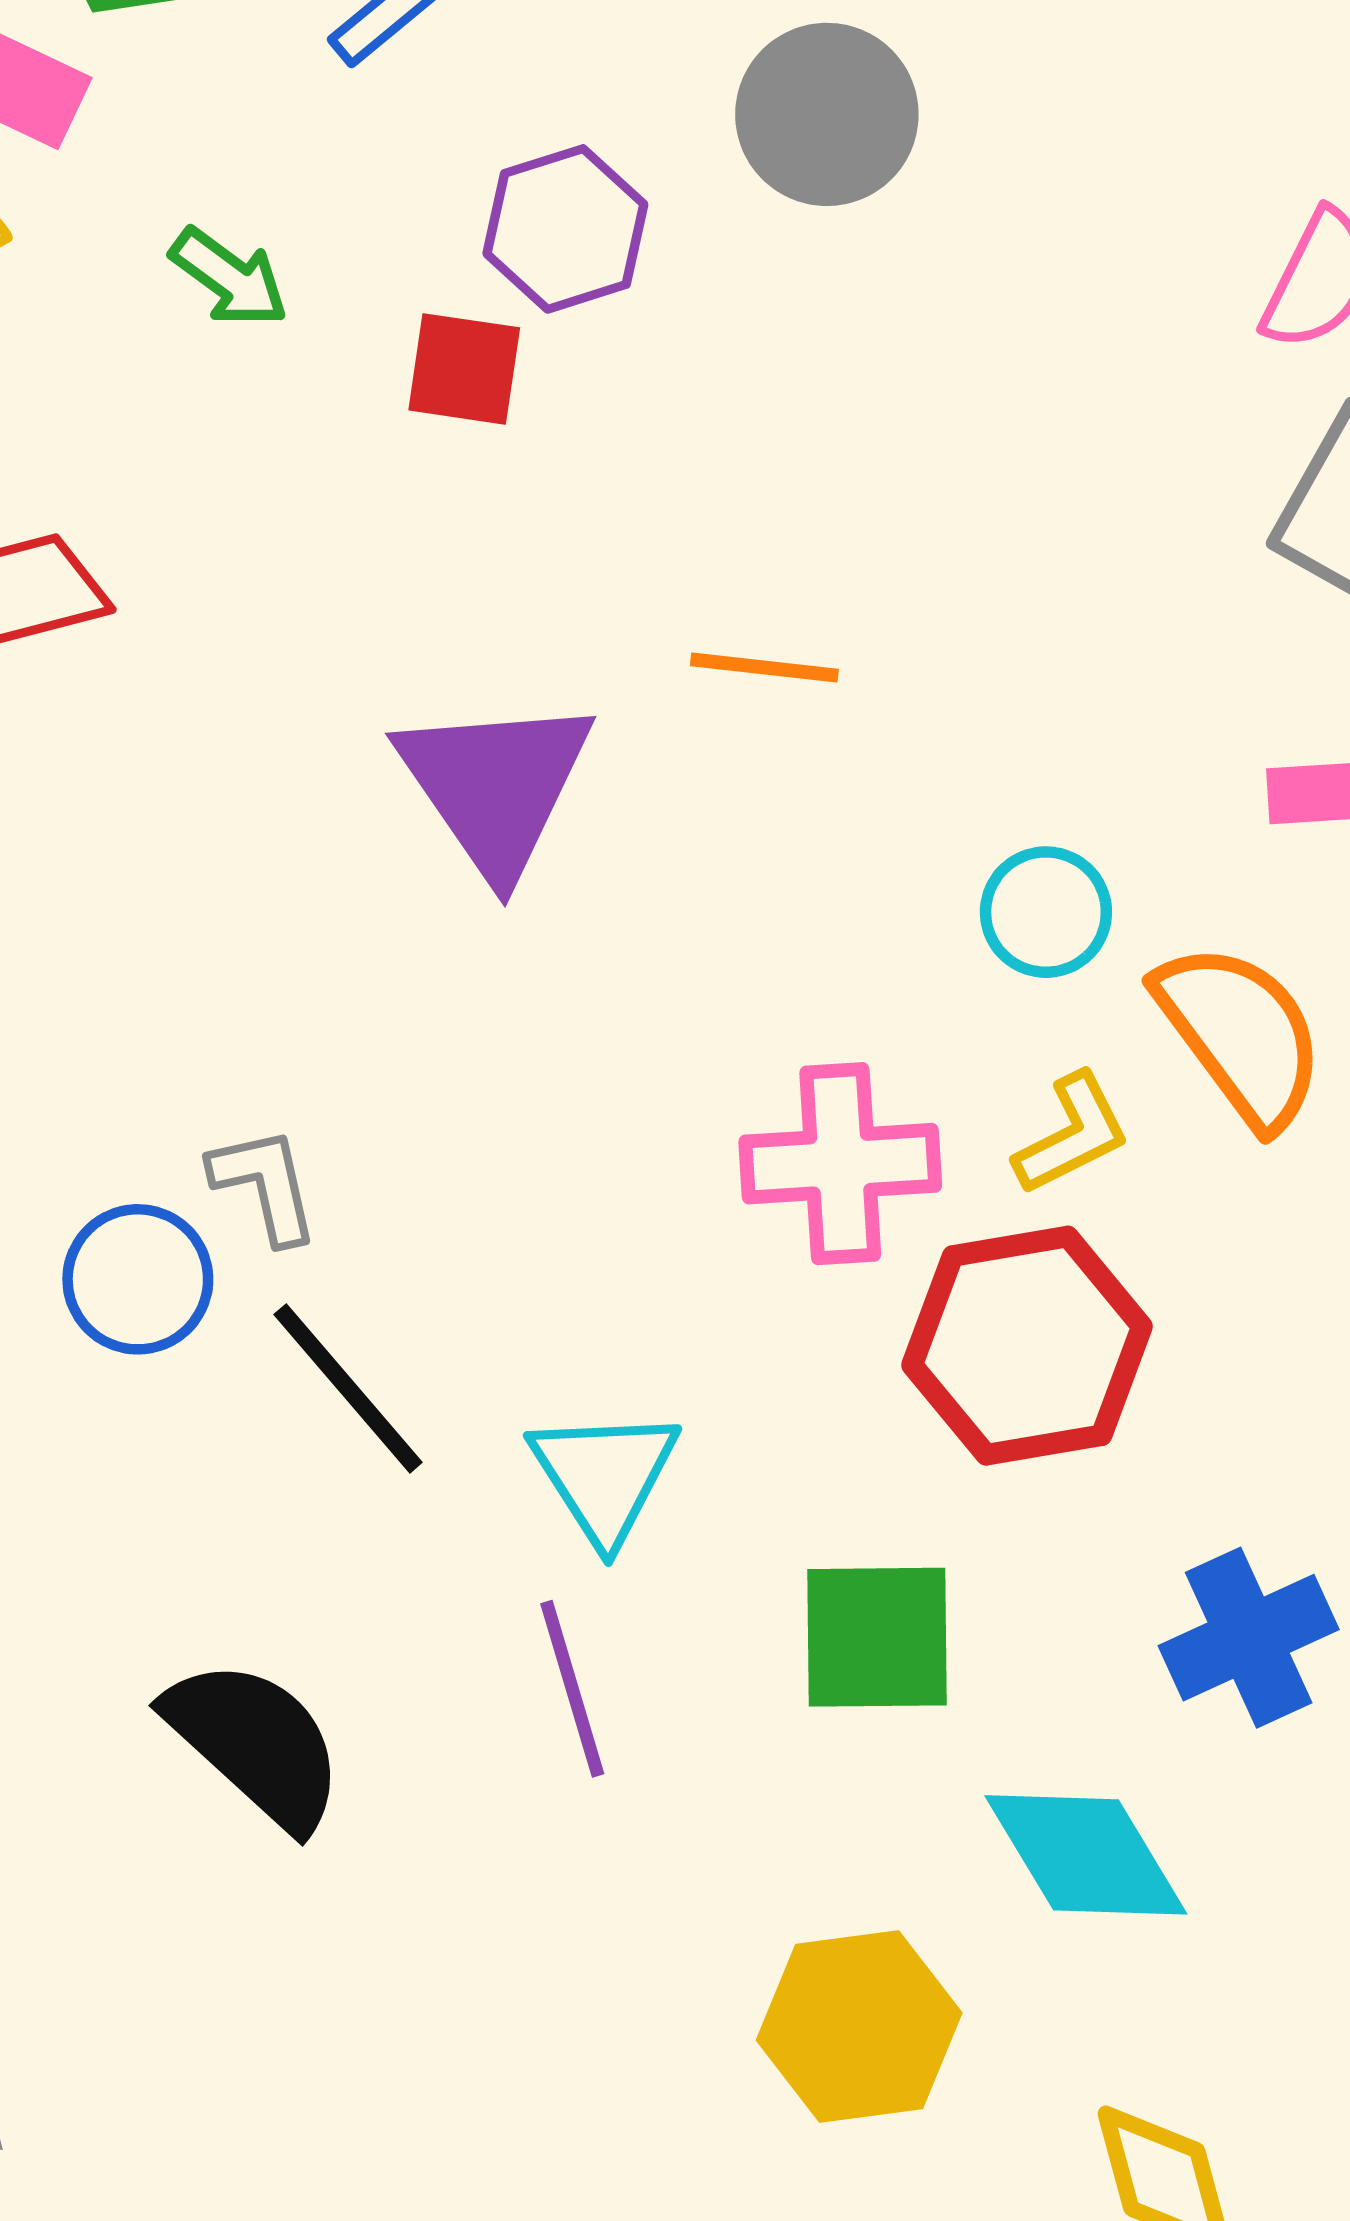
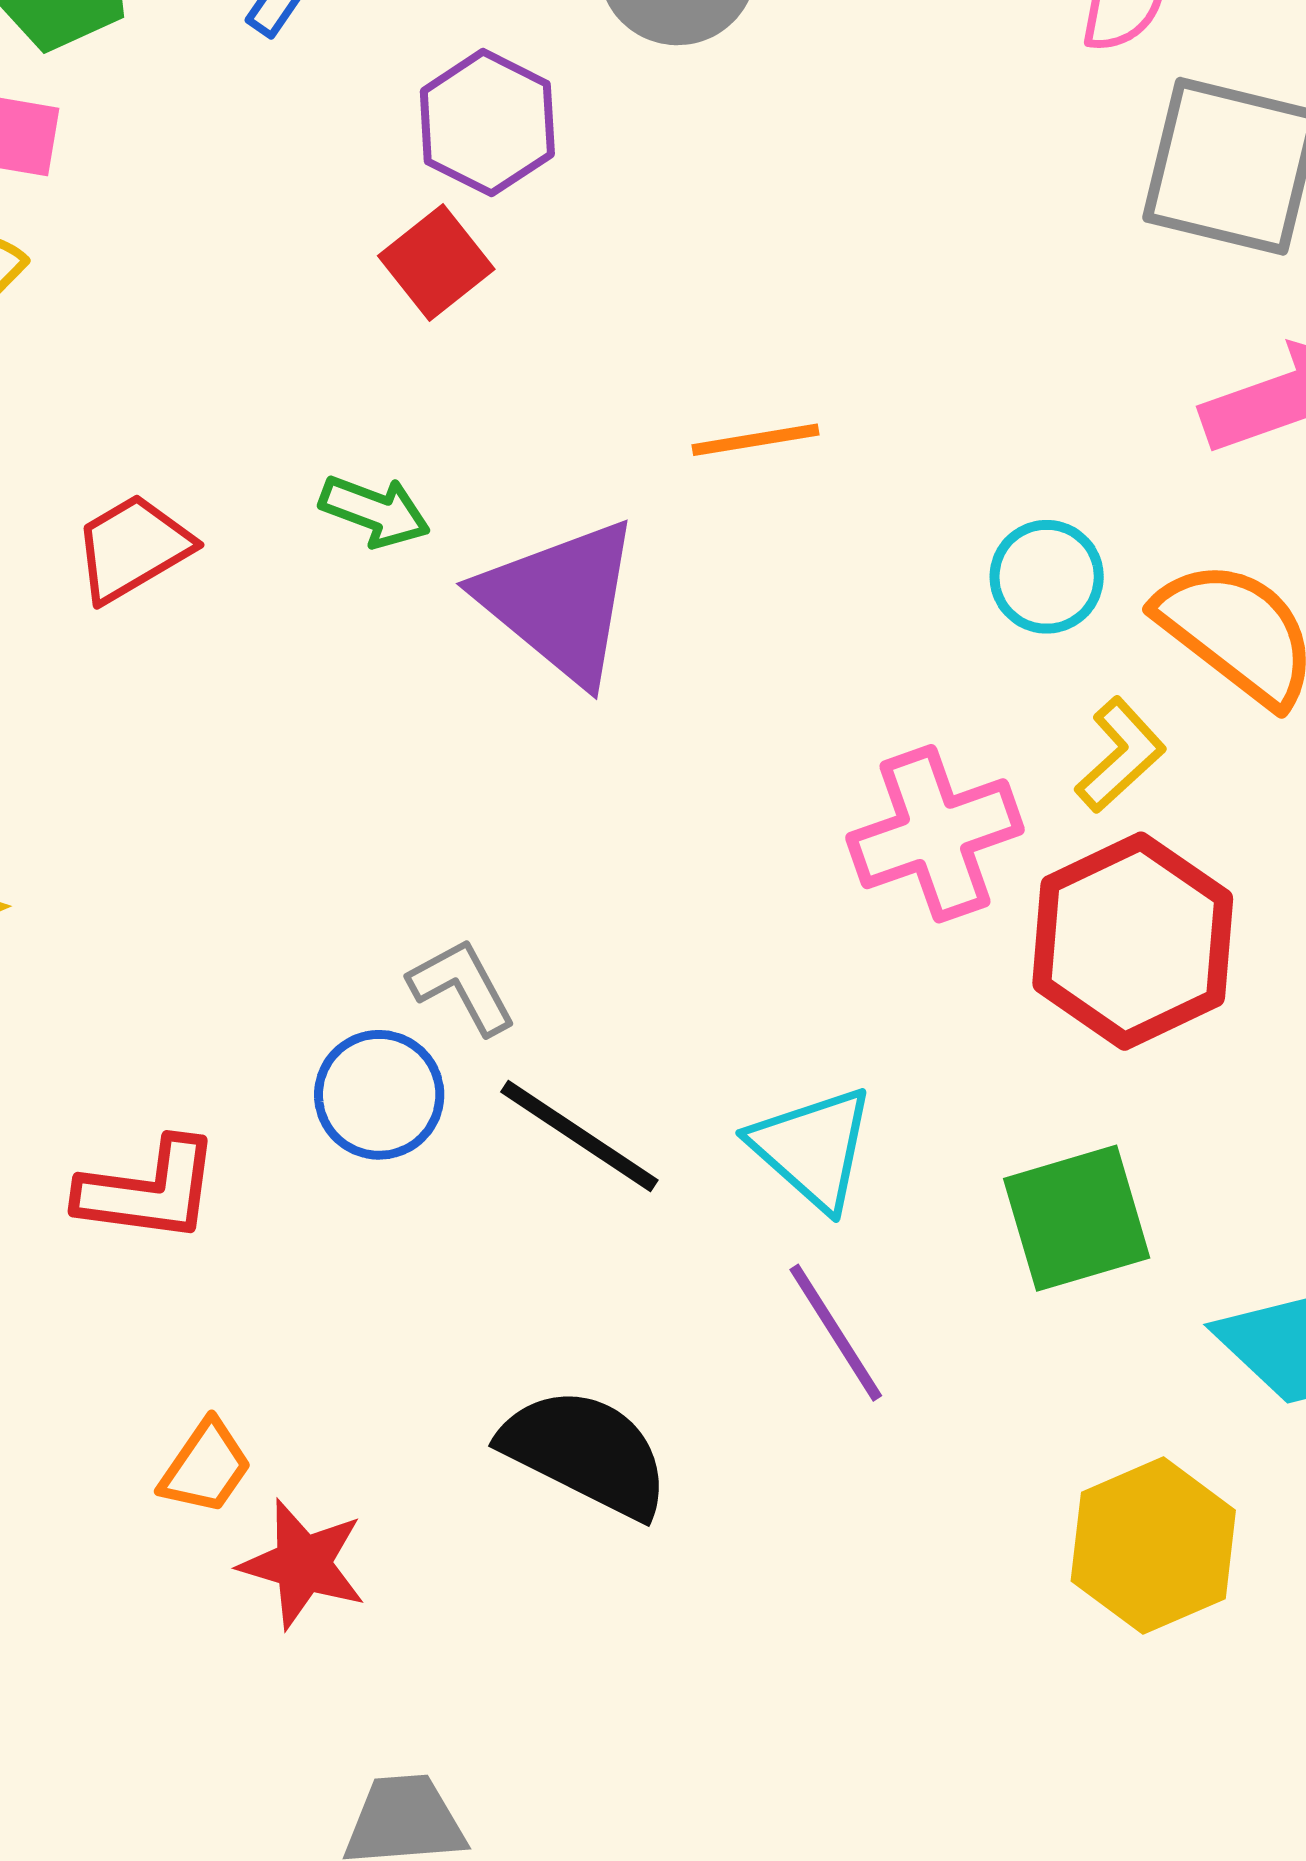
green arrow: (229, 278) -> (375, 511), moved
red square: (464, 369) -> (436, 263), turned -31

